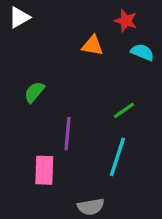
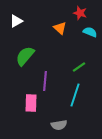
white triangle: (19, 17) -> (16, 21), moved
orange triangle: (92, 46) -> (60, 28), turned 32
green semicircle: (34, 92) -> (25, 56), size x1.5

